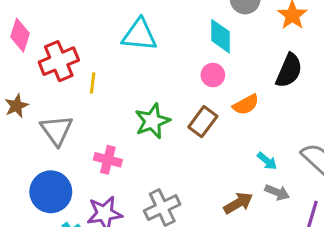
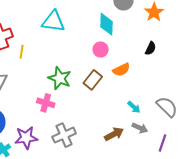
black semicircle: (289, 71) -> (151, 48), size x0.6
green star: (152, 121) -> (60, 78), turned -30
pink cross: (108, 160) -> (46, 103), moved

